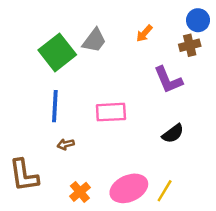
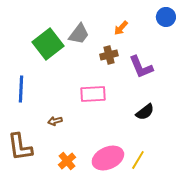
brown cross: (190, 45) -> (109, 55), moved
blue line: (55, 106) -> (21, 89), moved

